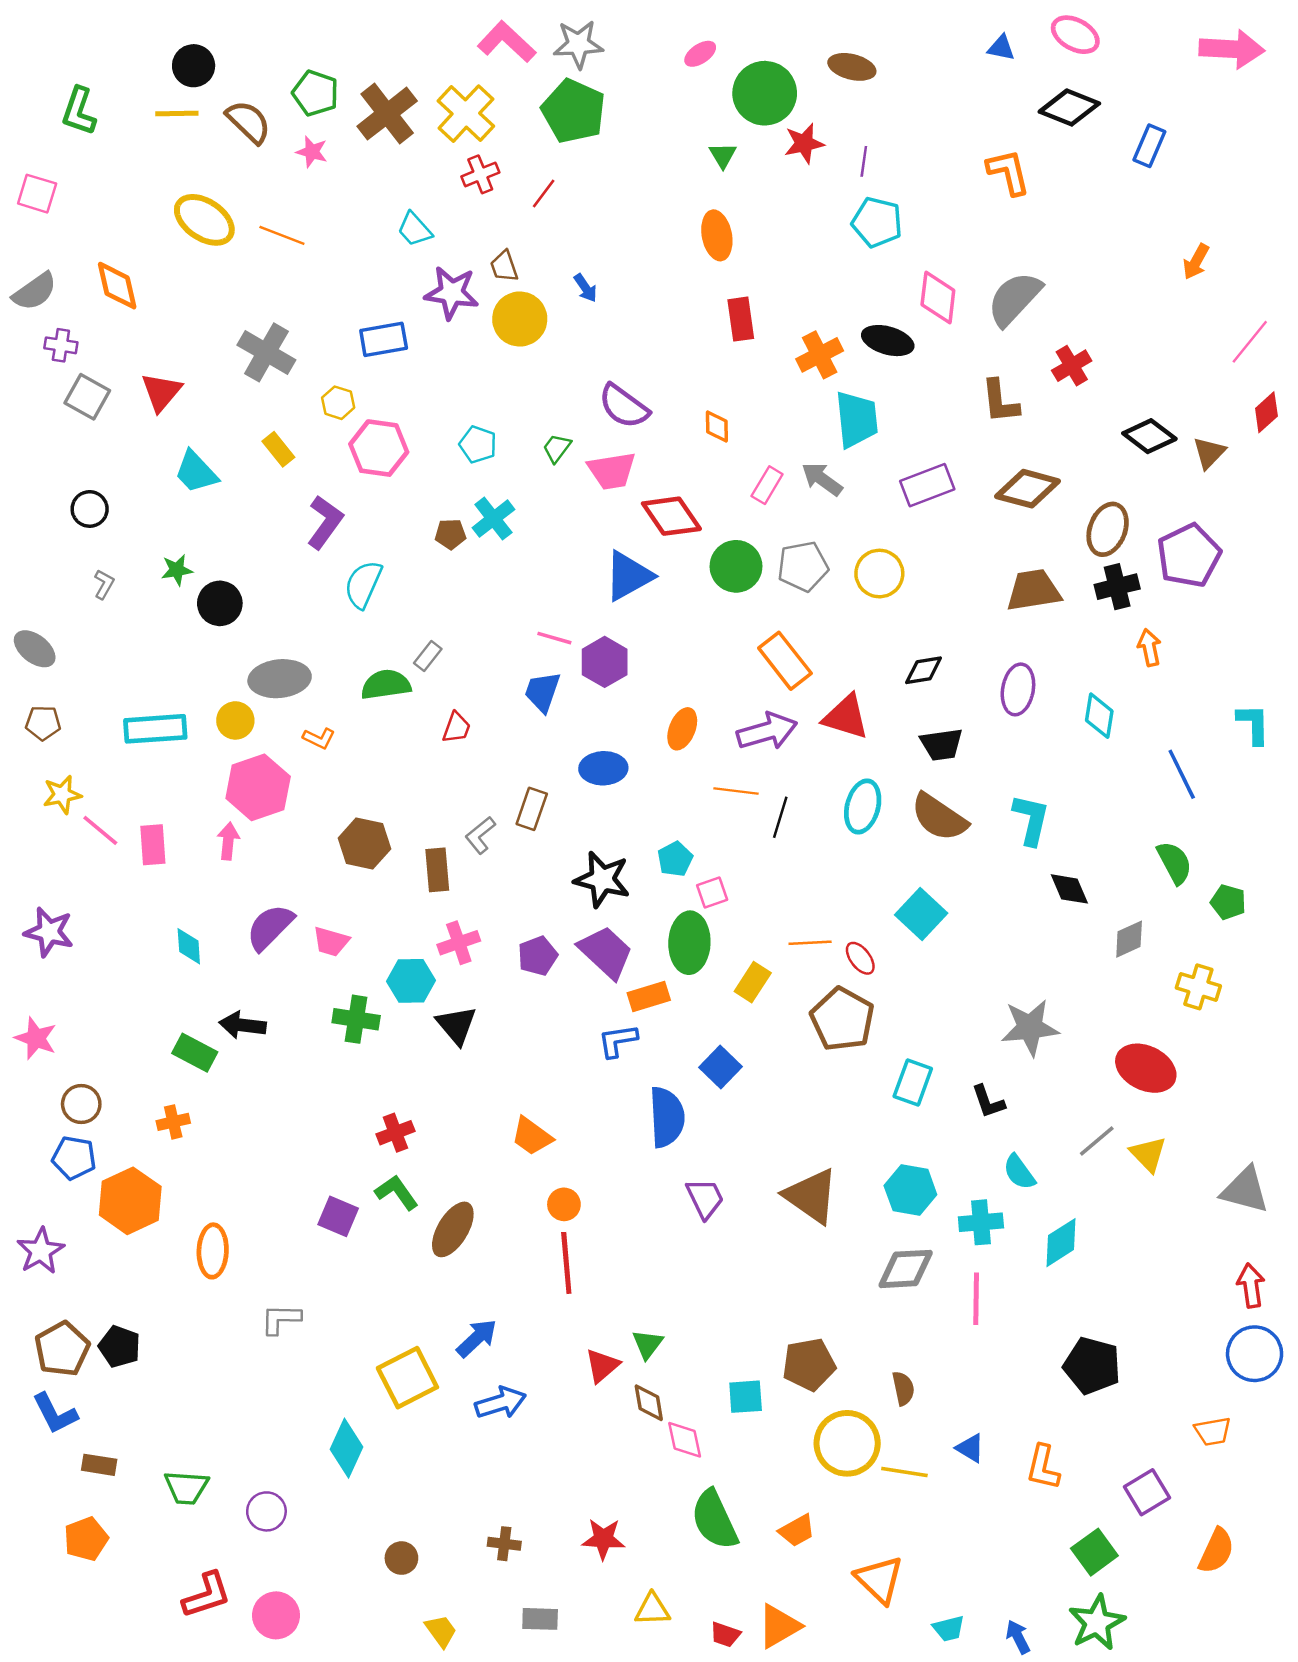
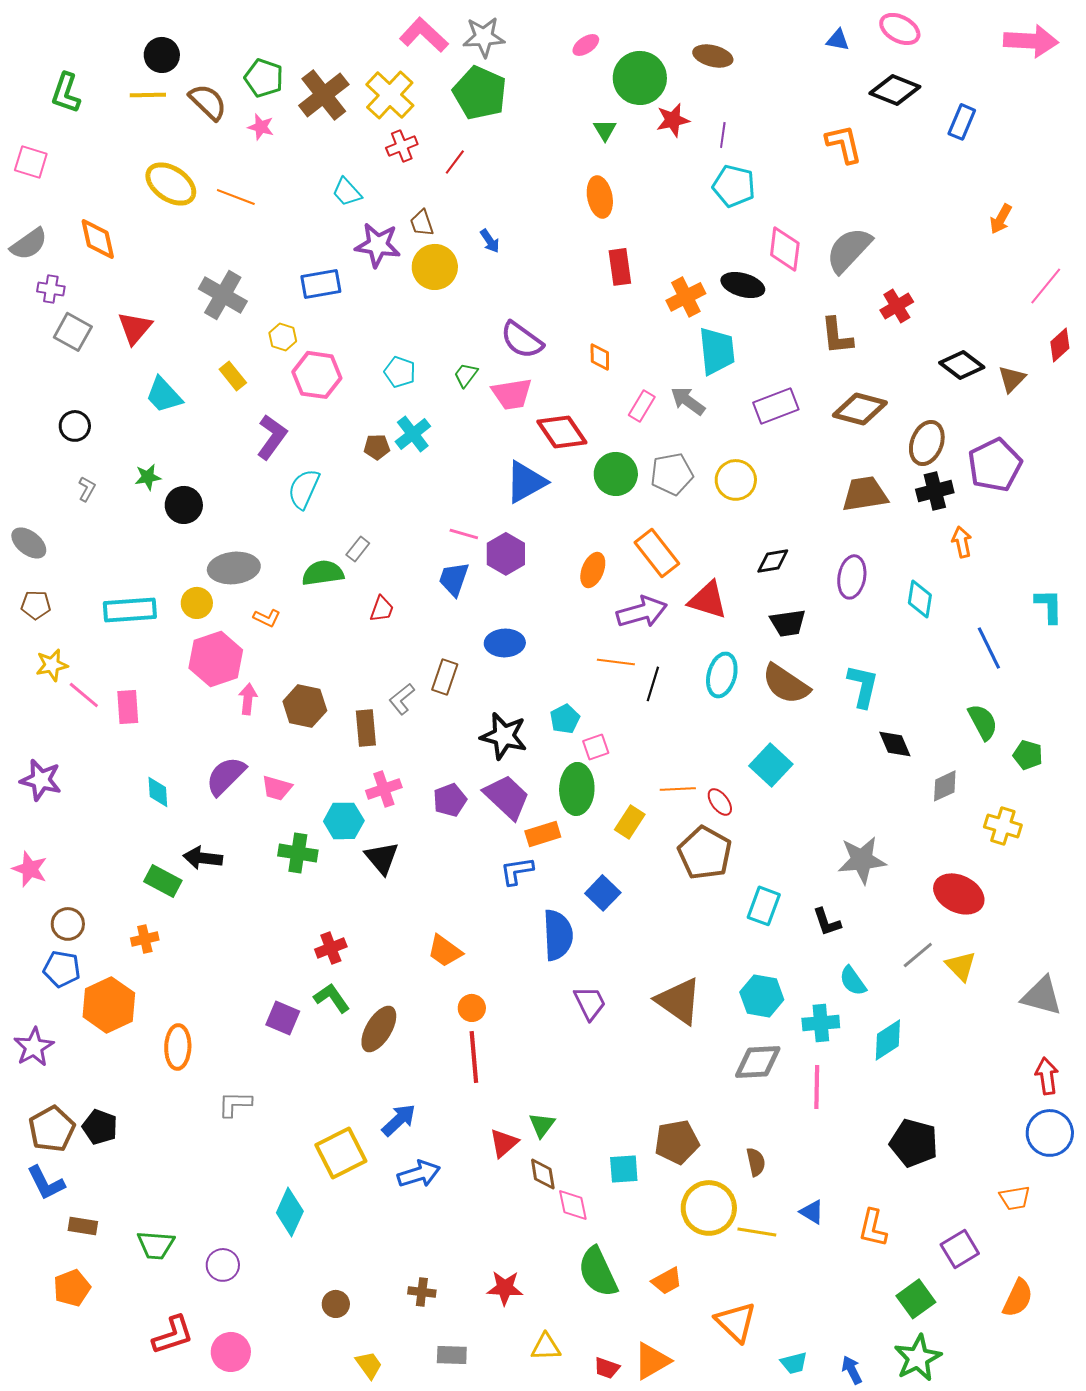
orange ellipse: (682, 729) -> (593, 570), moved
pink arrow: (228, 841) -> (248, 699), moved

